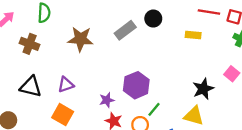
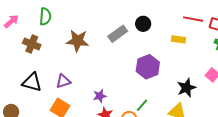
purple hexagon: (136, 85) -> (148, 67), moved

